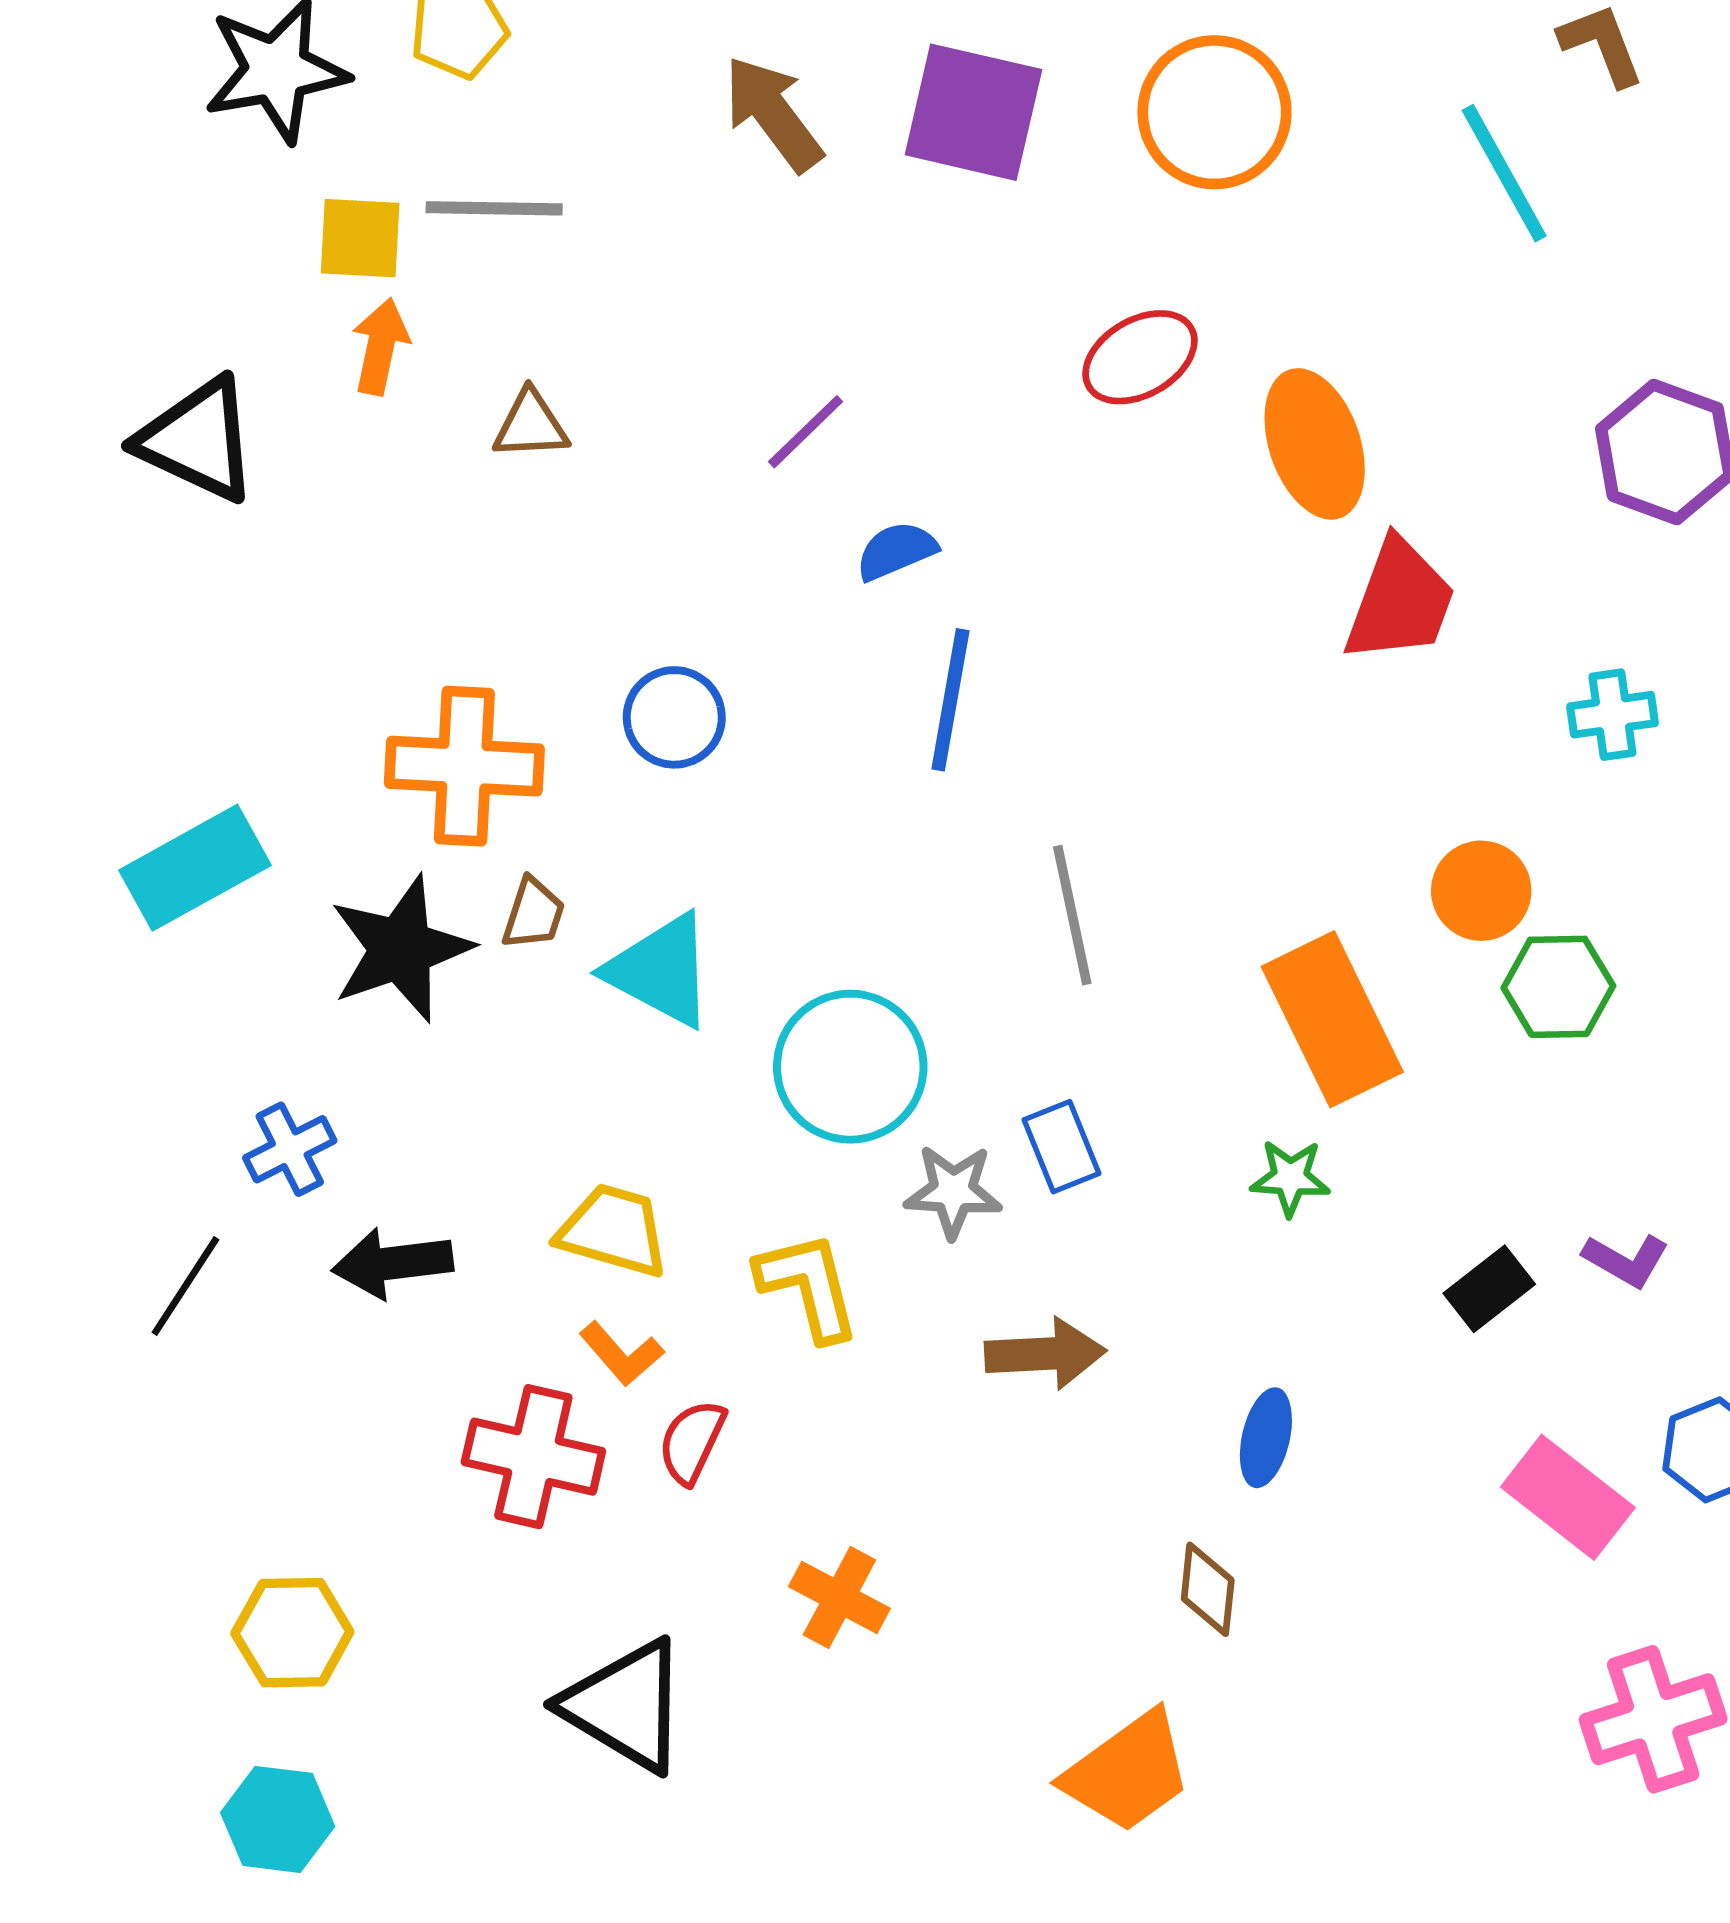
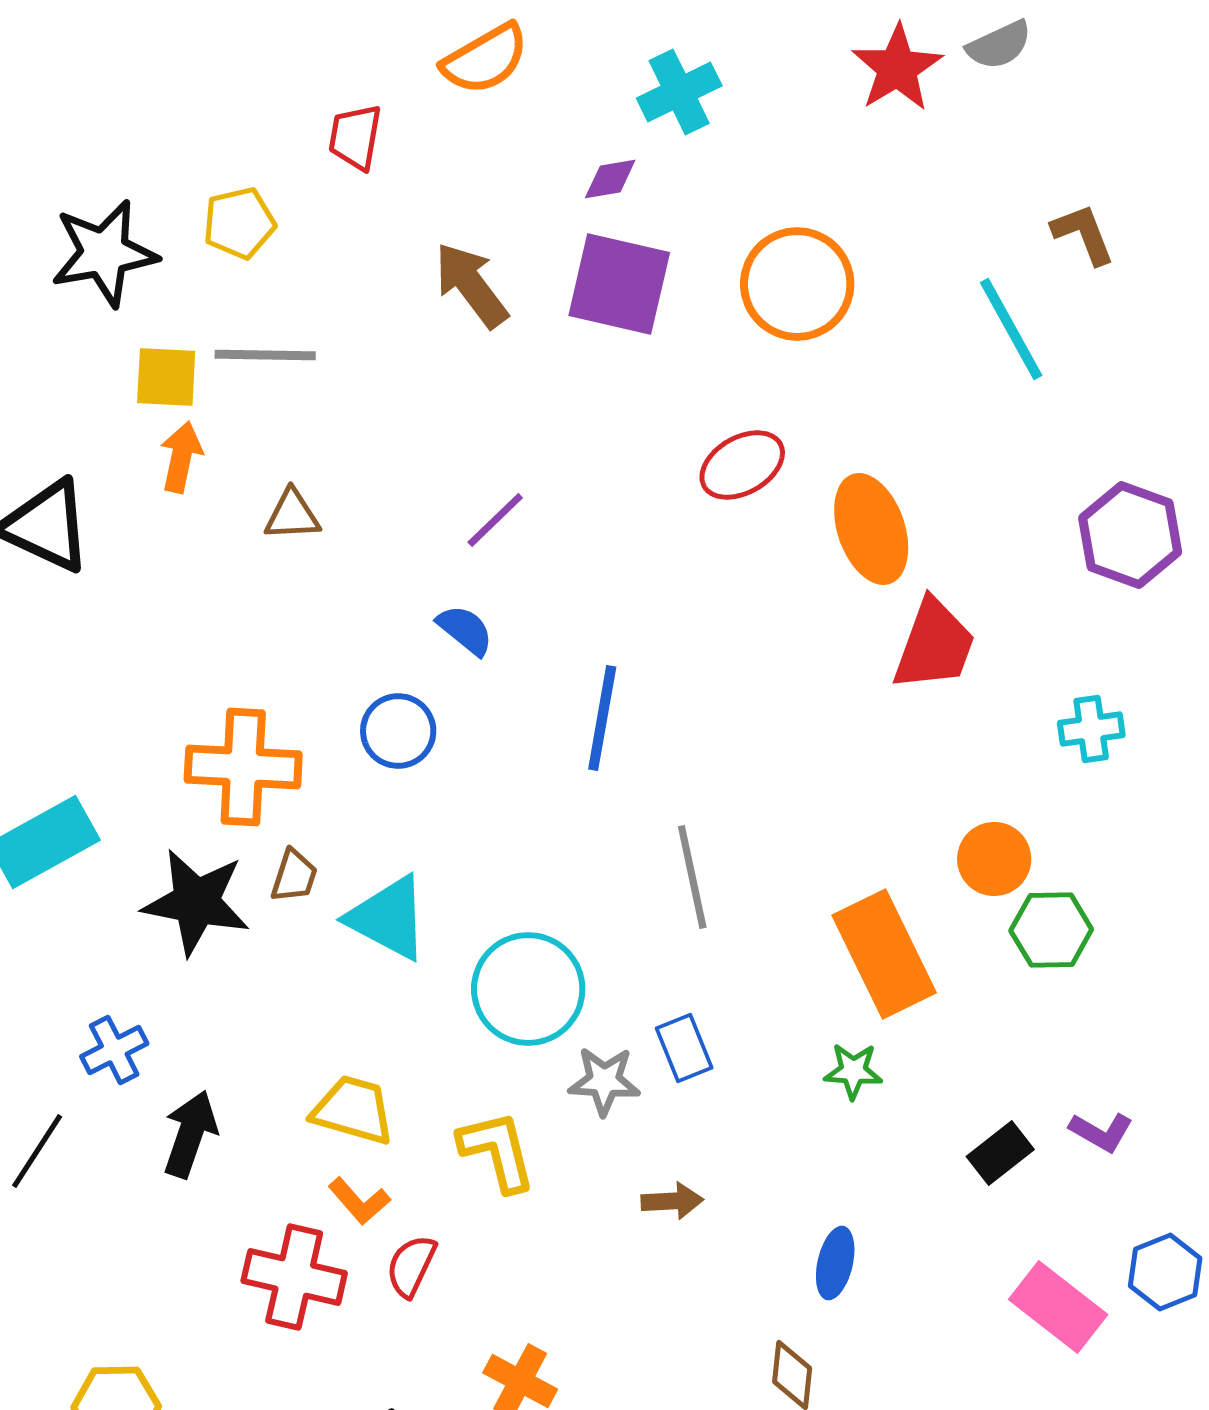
blue semicircle: (896, 551) -> (465, 630), moved, turned 62
black star: (401, 949) -> (196, 902), turned 30
black arrow: (393, 1263) -> (190, 1134), turned 116
brown arrow: (1045, 1354) -> (672, 1201), size x0.7

